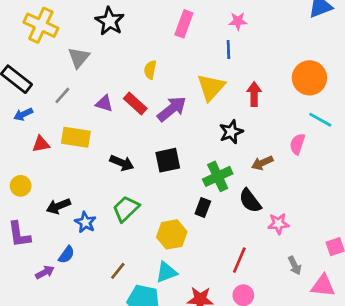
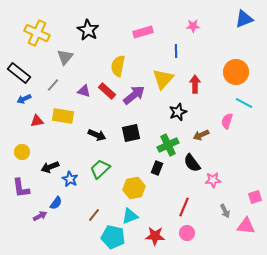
pink star: (238, 21) -> (193, 26), moved
pink rectangle: (184, 24) -> (143, 32), turned 54
yellow semicircle: (150, 70) -> (118, 66), size x1.5

